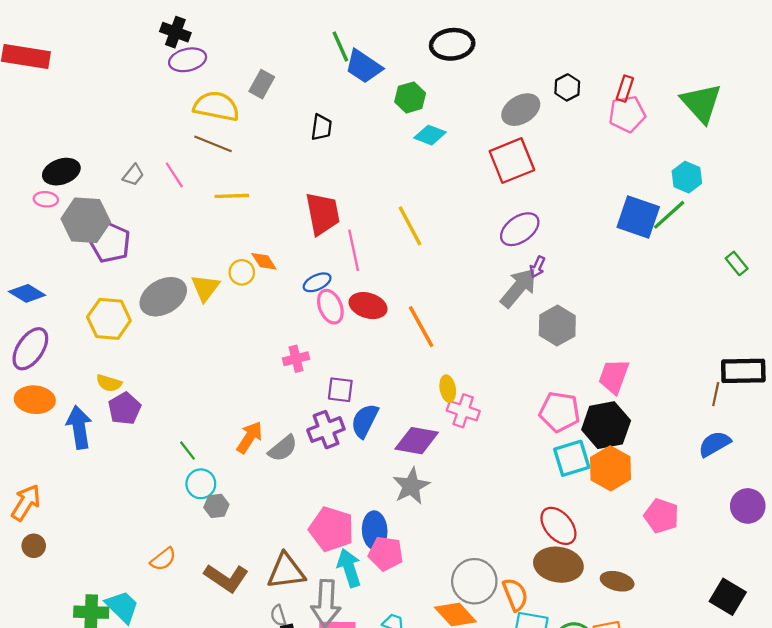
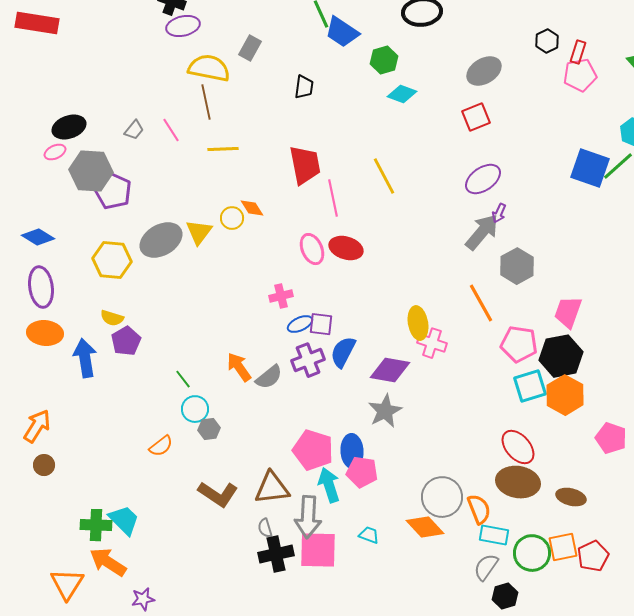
black hexagon: (567, 87) -> (547, 41), moved
brown line: (213, 144) -> (206, 102), turned 56
red square: (512, 161) -> (476, 117), size x0.7
pink ellipse: (46, 199) -> (55, 152), turned -30
blue ellipse: (317, 282) -> (300, 324), moved
orange line: (421, 327) -> (481, 303), moved
purple ellipse: (30, 349) -> (41, 287), turned -42
yellow ellipse: (448, 389) -> (418, 323), size x1.4
orange arrow: (250, 437) -> (239, 367), turned -68
orange semicircle: (163, 559) -> (161, 446), moved

